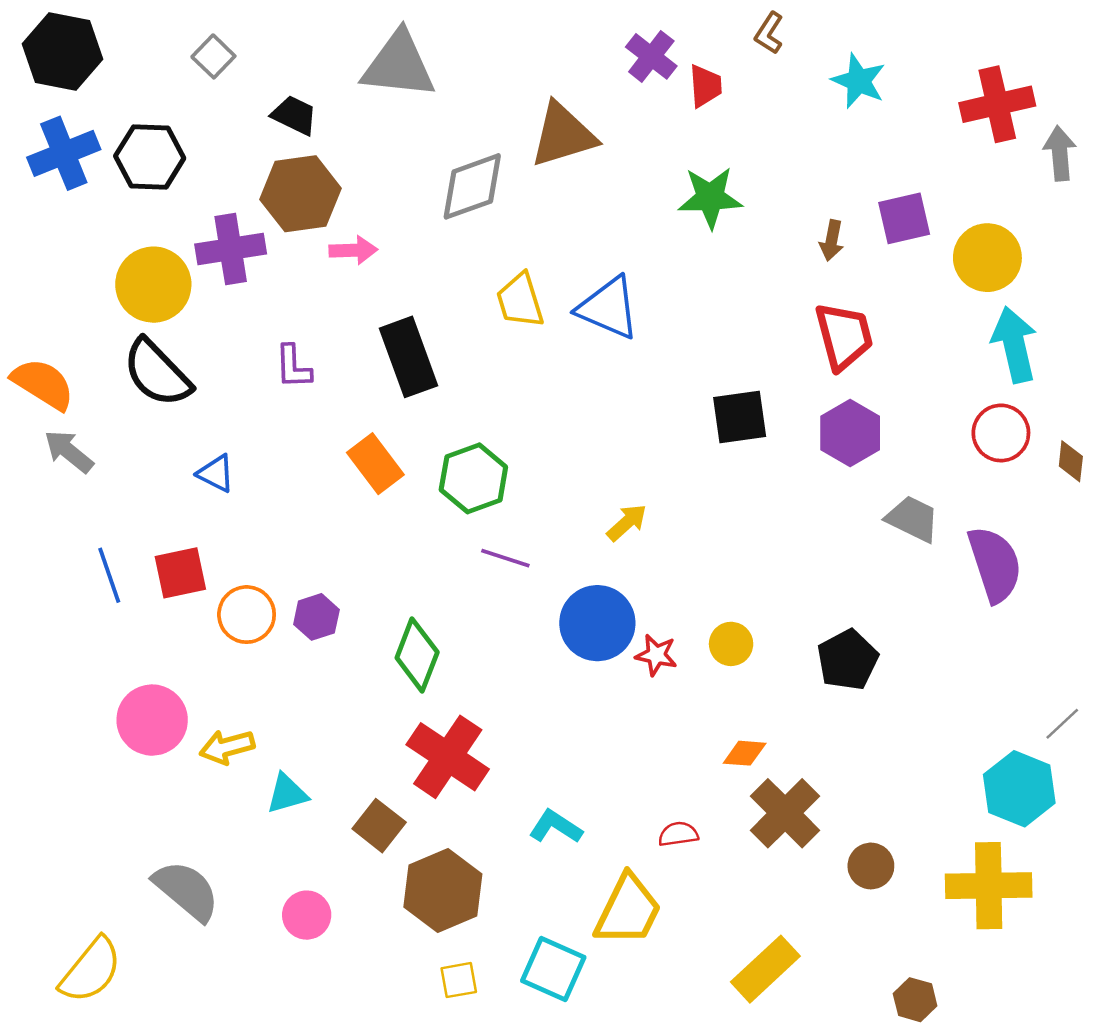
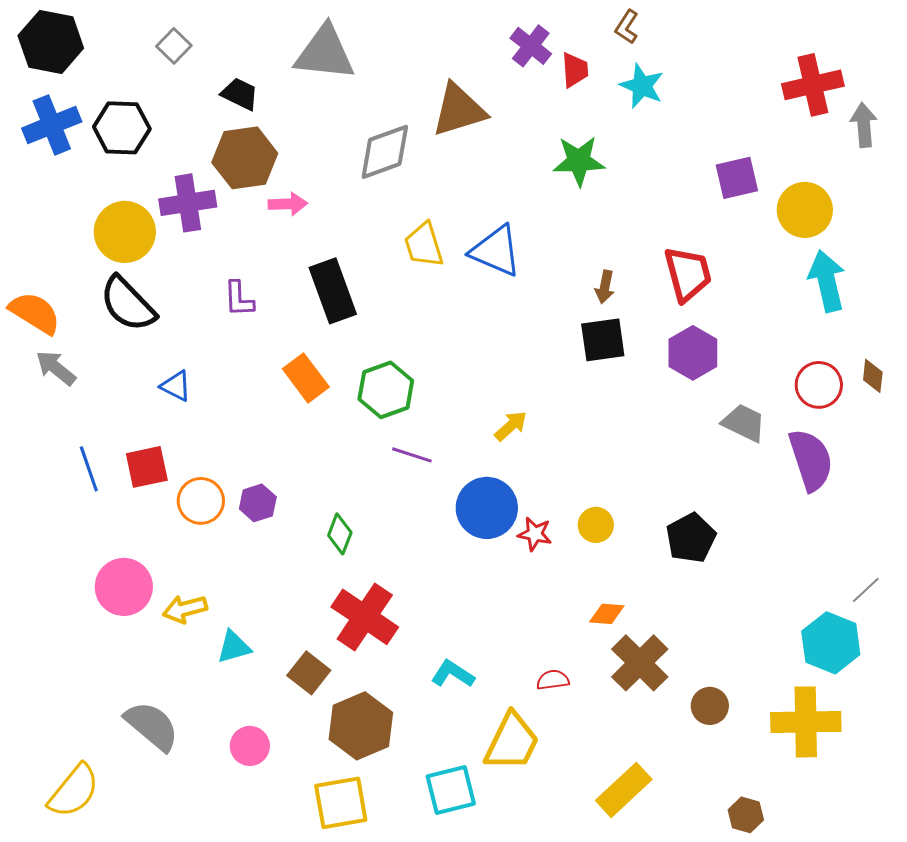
cyan star: (859, 81) -> (642, 86), moved
brown arrow: (832, 240) -> (605, 287), moved
red circle: (1001, 433) -> (819, 385), moved
green diamond: (417, 655) -> (340, 534), size x0.7
cyan square: (553, 969) -> (451, 790), turned -38
yellow square: (459, 980) -> (341, 803), moved, size x1.8

